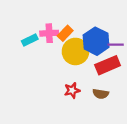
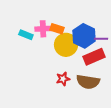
orange rectangle: (65, 33) -> (57, 29), turned 64
cyan rectangle: (30, 40) -> (26, 35), turned 48
brown semicircle: (101, 94) -> (88, 82), size x1.6

